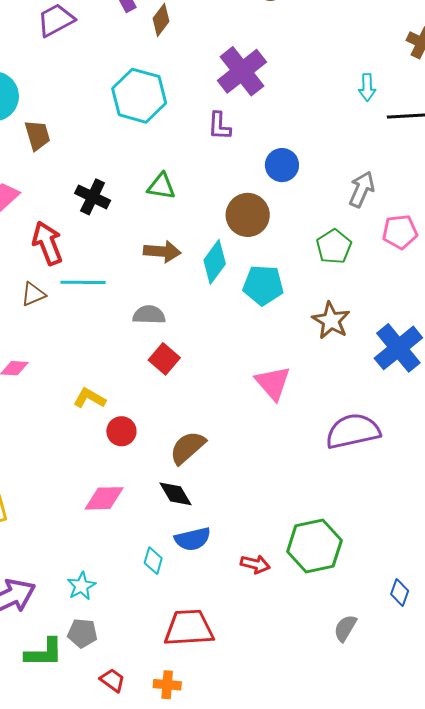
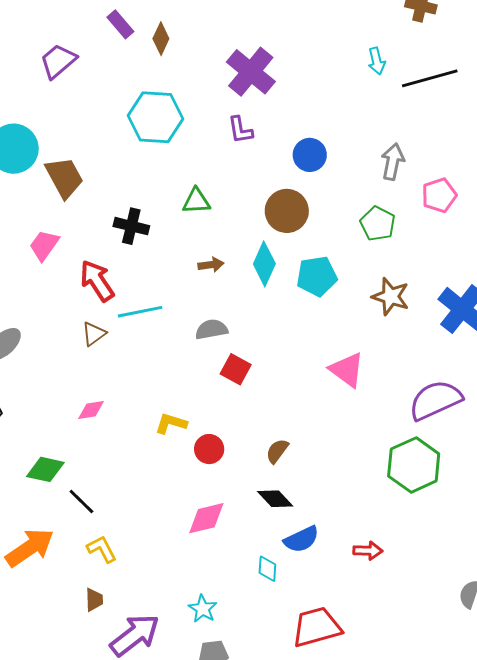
brown trapezoid: (37, 135) -> (64, 177), size x1.4
brown arrow: (162, 252) -> (211, 265), size x0.7
brown semicircle: (188, 448) -> (277, 451), size x0.7
green hexagon: (314, 546) -> (414, 465), moved

